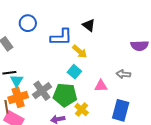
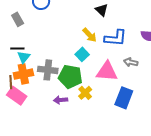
blue L-shape: (61, 37) -> (115, 38), moved
pink triangle: (101, 86) -> (107, 71), size x1.6
gray cross: (42, 91) -> (48, 70), turned 36

